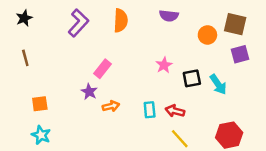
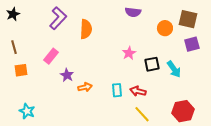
orange semicircle: (121, 21) -> (86, 29), moved
pink rectangle: (103, 69) -> (51, 56), moved
orange square: (40, 104) -> (21, 70), moved

